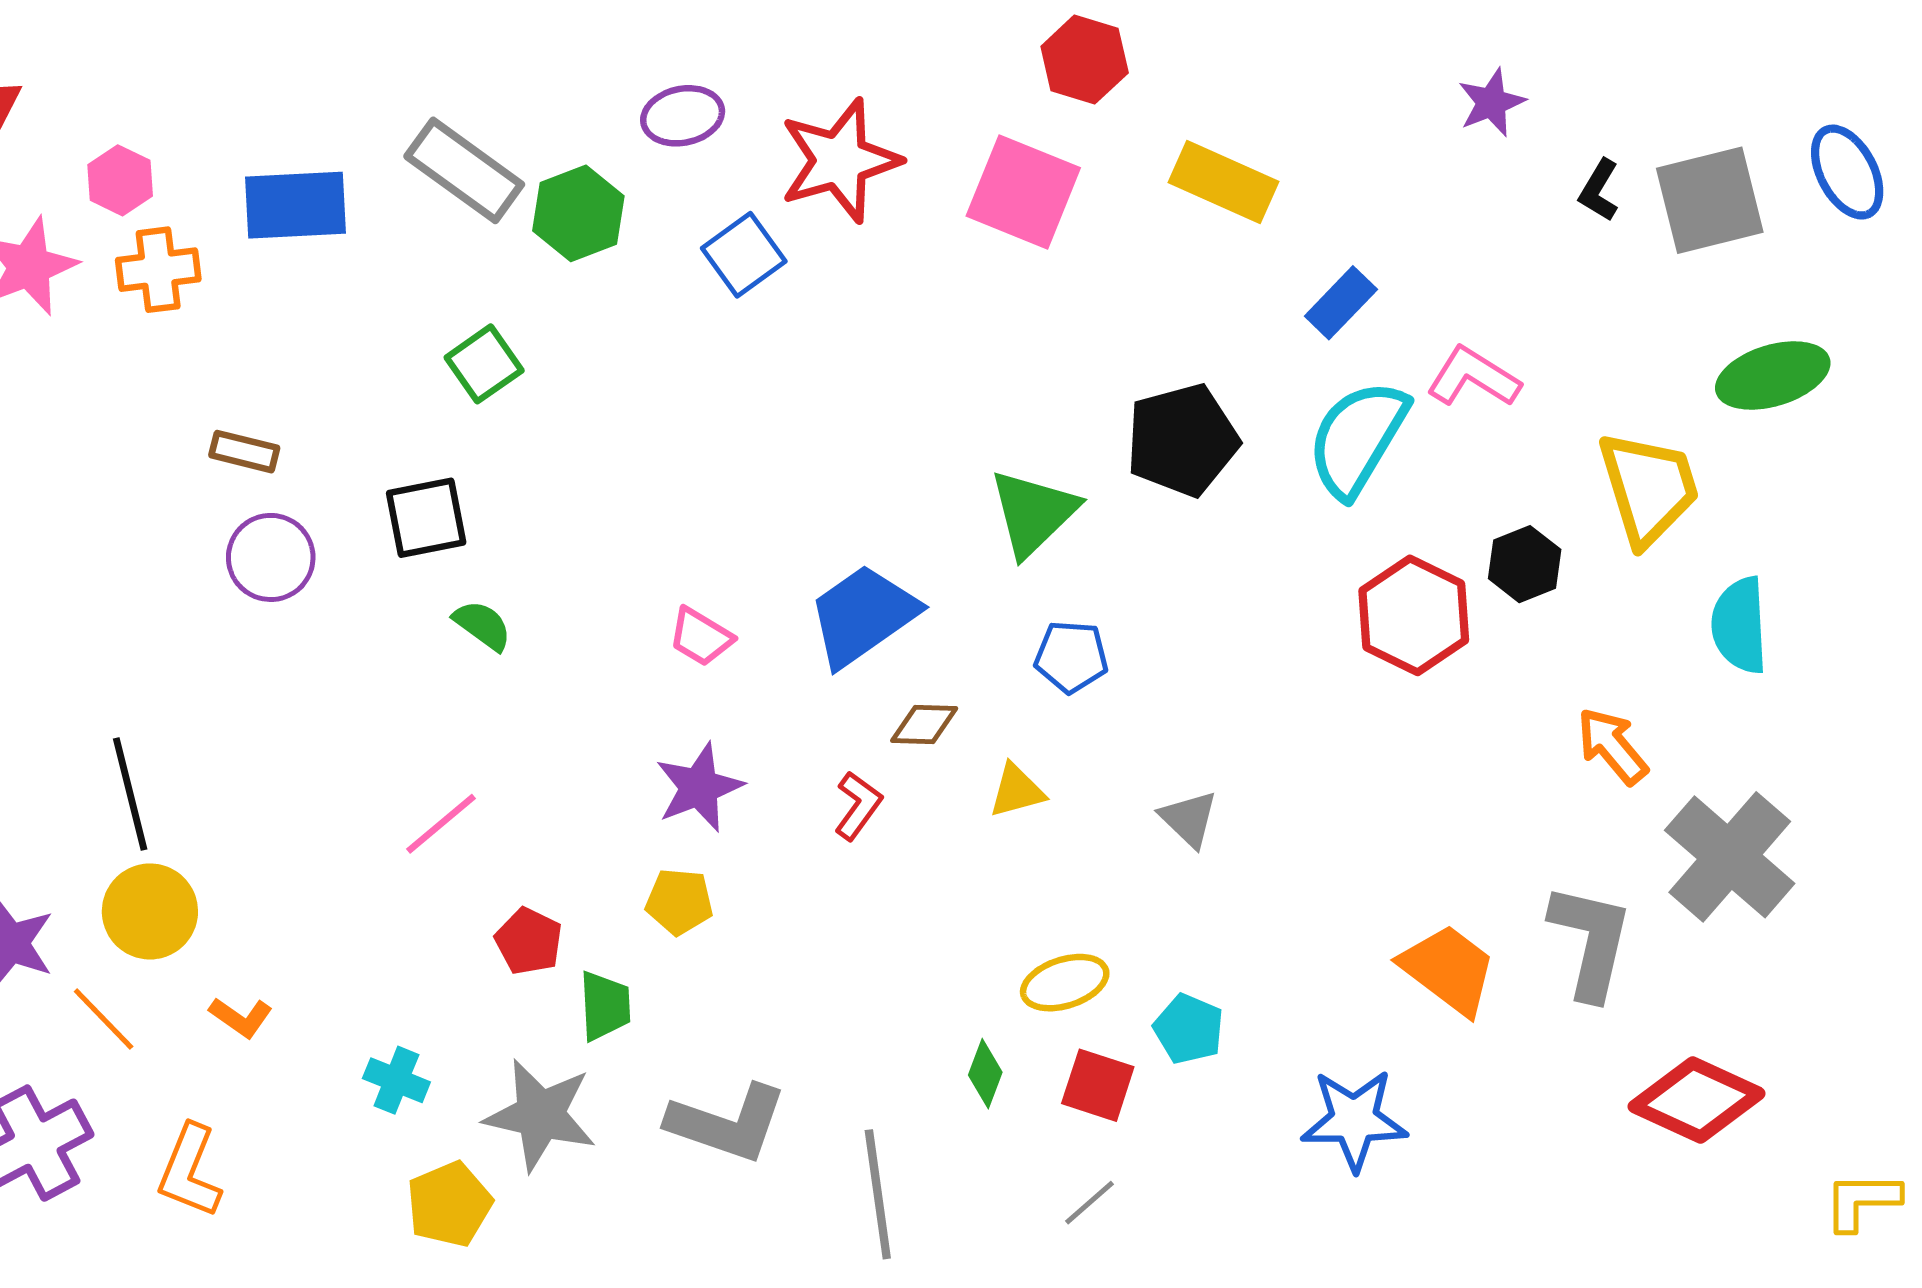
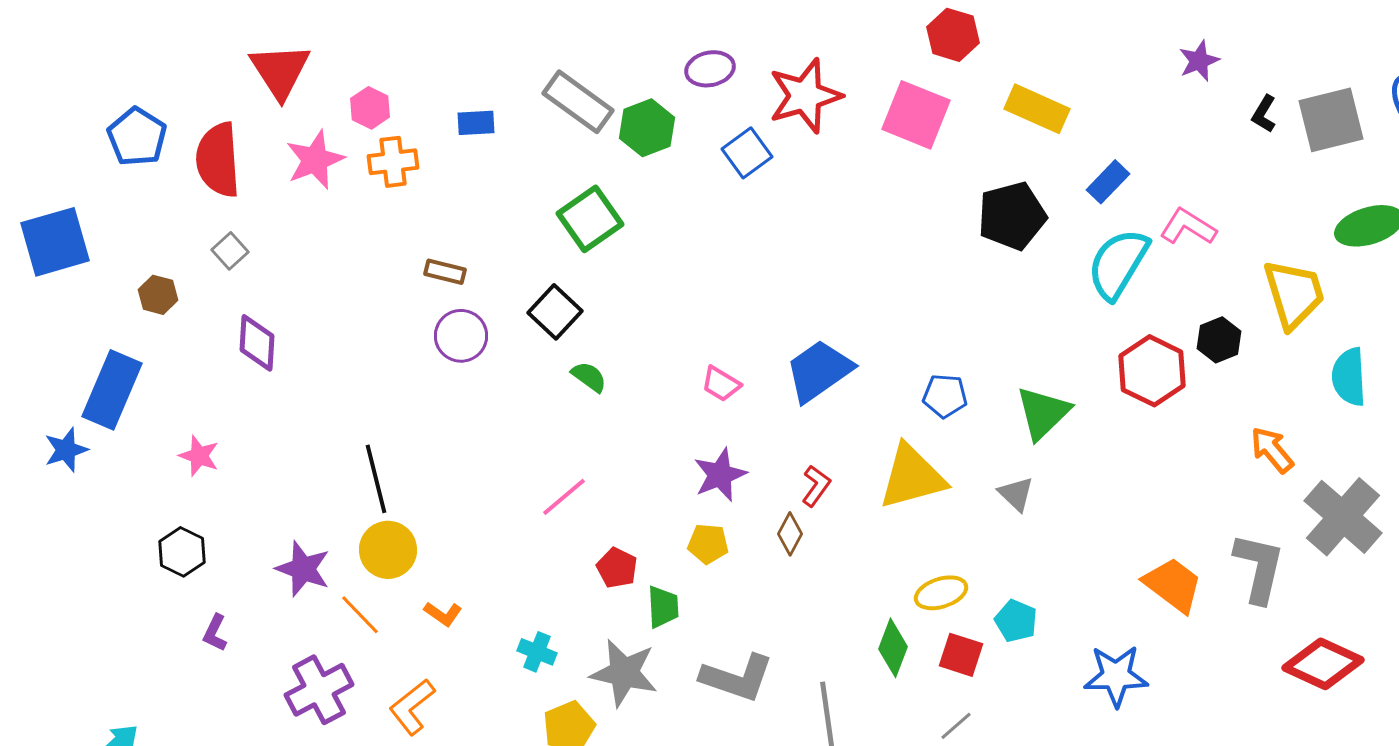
blue rectangle: (295, 205) -> (476, 123), size x0.6
green square: (484, 364) -> (590, 219), size x1.4
black pentagon: (1182, 440) -> (1012, 216), moved
green triangle: (1033, 513) -> (1043, 413), moved
black square: (426, 518) -> (555, 312), turned -36
brown diamond: (924, 725) -> (790, 534), moved, turned -63
yellow triangle: (1017, 791) -> (912, 477), size x2.0
green diamond: (985, 1074) -> (893, 648), size x1.4
orange L-shape: (190, 1171) -> (412, 707), turned 30

